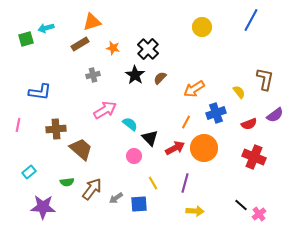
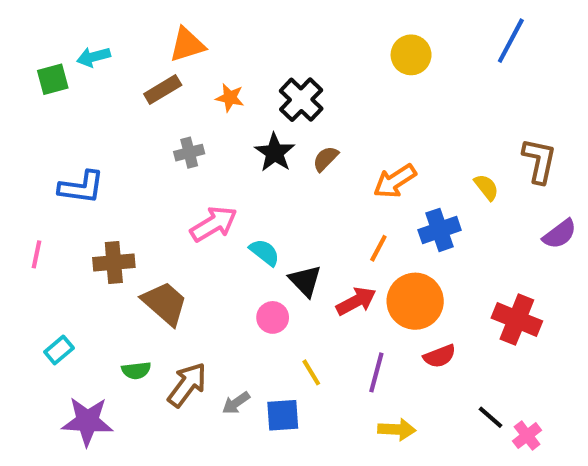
red semicircle: (249, 124) -> (440, 356), moved

